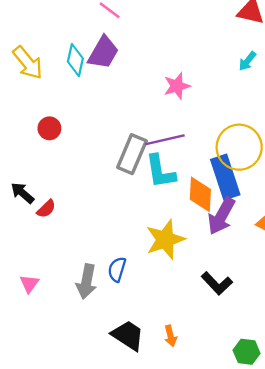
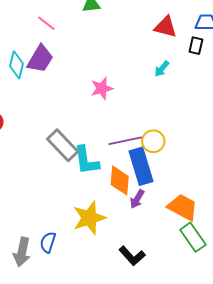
purple line: (165, 140) -> (125, 141), moved
yellow circle: (239, 147) -> (153, 141), size x0.6
gray rectangle: (132, 154) -> (63, 145), turned -68
purple arrow: (221, 216) -> (137, 199), size x0.6

